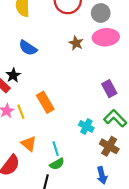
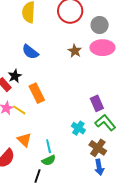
purple rectangle: (109, 89) -> (97, 103), moved
orange rectangle: (45, 102) -> (37, 93), moved
yellow line: (21, 112) -> (19, 110), turned -40
blue arrow: (102, 175) -> (99, 167), moved

